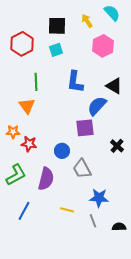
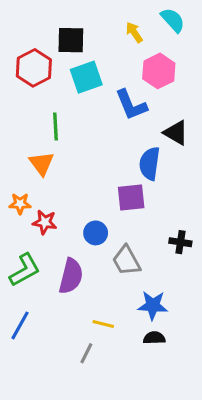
black square: (57, 26) -> (71, 40), moved
cyan square: (56, 50) -> (86, 77), size x1.5
blue L-shape: (75, 82) -> (131, 105), moved, turned -30
blue semicircle: (97, 106) -> (150, 164), turned -35
black cross: (117, 146) -> (180, 242), moved, turned -32
blue line: (24, 211) -> (20, 325), moved
gray line: (93, 221) -> (86, 353), moved, turned 48
black semicircle: (119, 227) -> (154, 338), moved

